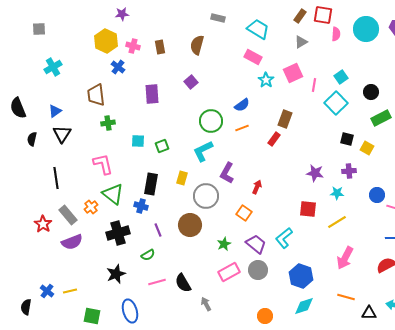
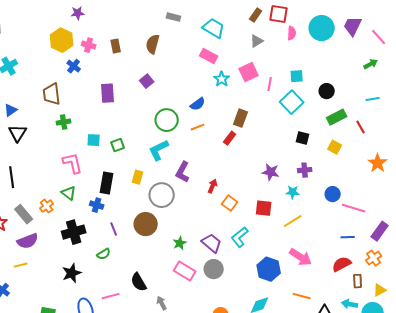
cyan square: (341, 77) -> (297, 76), turned 32
yellow square: (367, 148) -> (335, 147), moved
pink L-shape: (103, 164) -> (73, 163), moved
green triangle: (113, 194) -> (69, 193), size x0.7
orange square: (244, 213) -> (230, 203), moved
pink arrow: (345, 258) -> (301, 257), turned -85
pink rectangle: (229, 272) -> (185, 271), turned 60
blue hexagon: (301, 276) -> (269, 269), moved
pink line: (157, 282) -> (111, 296), moved
yellow line: (70, 291) -> (21, 265), moved

